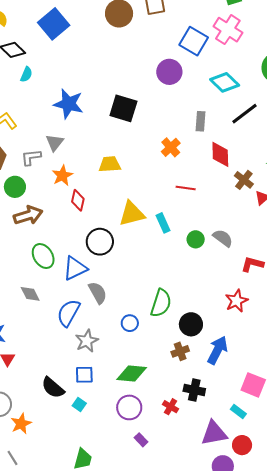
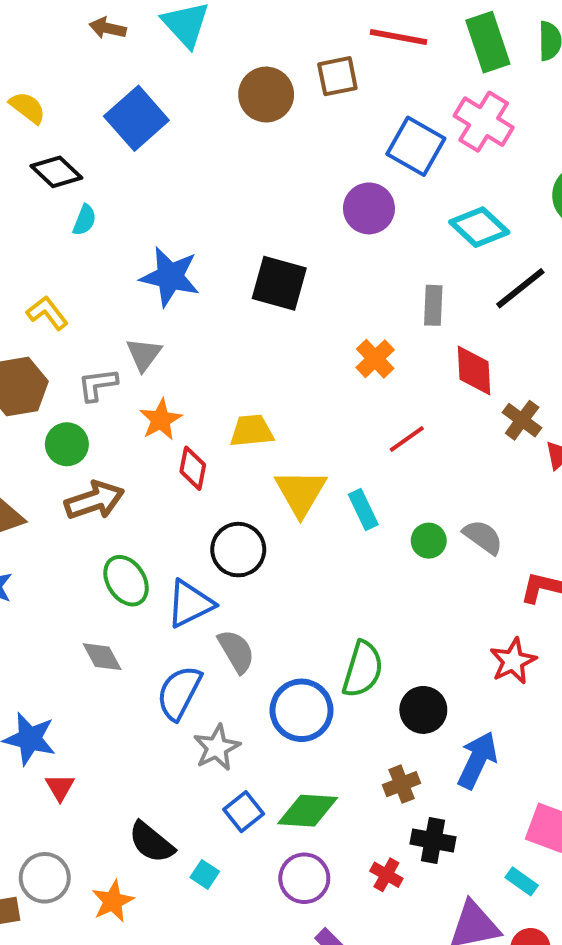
yellow trapezoid: (110, 164) -> (252, 431), moved
red line: (186, 188) -> (407, 439), turned -42
yellow triangle: (132, 214) -> (301, 493), turned -44
blue circle: (130, 323) -> (302, 710), size x1.8
brown cross: (180, 351) -> (402, 784), moved
blue square: (84, 375) -> (244, 812), moved, turned -36
orange star: (21, 424) -> (113, 901), moved

